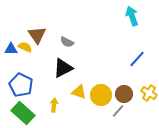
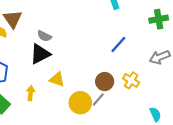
gray semicircle: (67, 42) -> (44, 36), moved
yellow circle: (101, 95) -> (80, 103), moved

